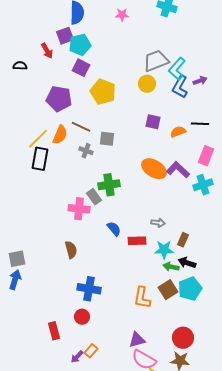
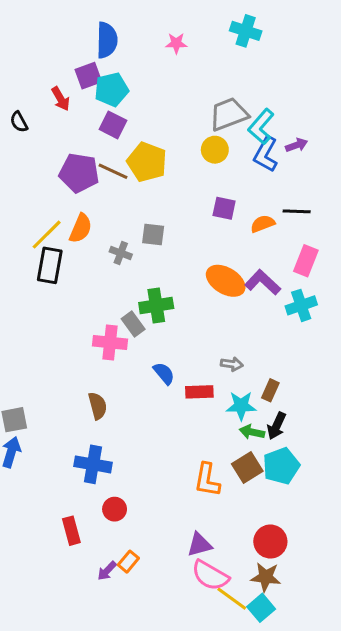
black semicircle: (20, 66) -> (19, 122), turned -120
brown line: (81, 127) -> (113, 171), moved
black arrow: (187, 263) -> (277, 426), turned -84
blue cross: (89, 289) -> (93, 464), moved

